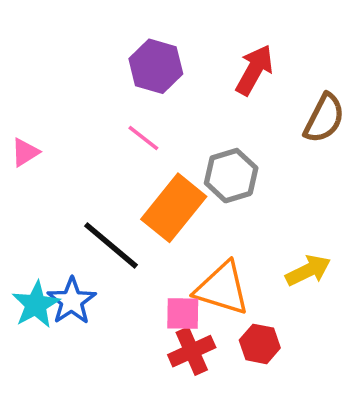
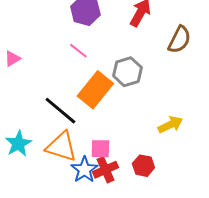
orange triangle: (222, 288) -> (61, 147), moved
blue star: (72, 301) -> (84, 170), moved

